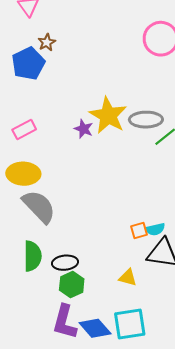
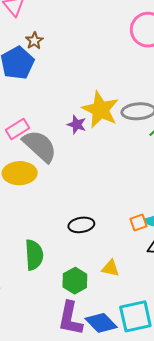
gray semicircle: (39, 207) -> (40, 146), moved
black ellipse: (65, 263) -> (81, 225), moved
yellow triangle: (128, 278) -> (111, 268), moved

